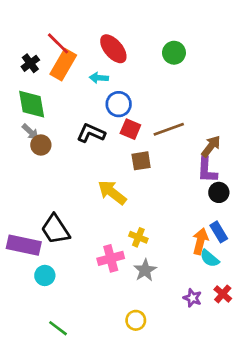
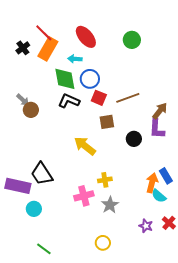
green diamond: (32, 104) -> (65, 79), moved
black circle: (219, 192) -> (134, 139), moved
yellow cross: (138, 237) -> (105, 180), turned -32

